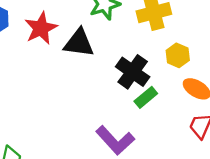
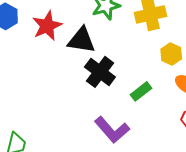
black cross: (133, 72) -> (100, 72), moved

